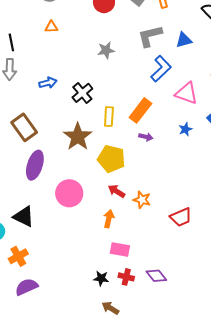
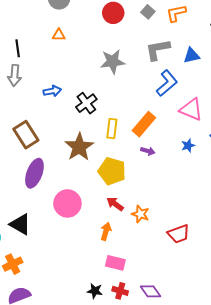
gray star: (106, 50) -> (113, 62), size x1.4

